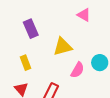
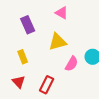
pink triangle: (84, 15) -> (62, 13), moved

